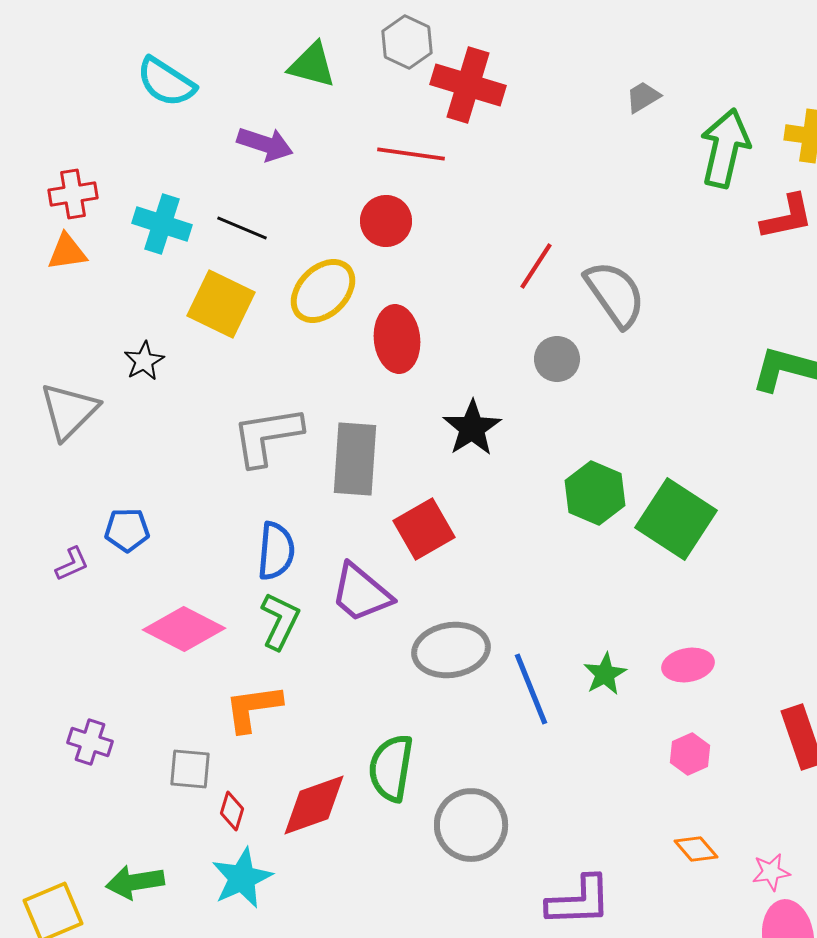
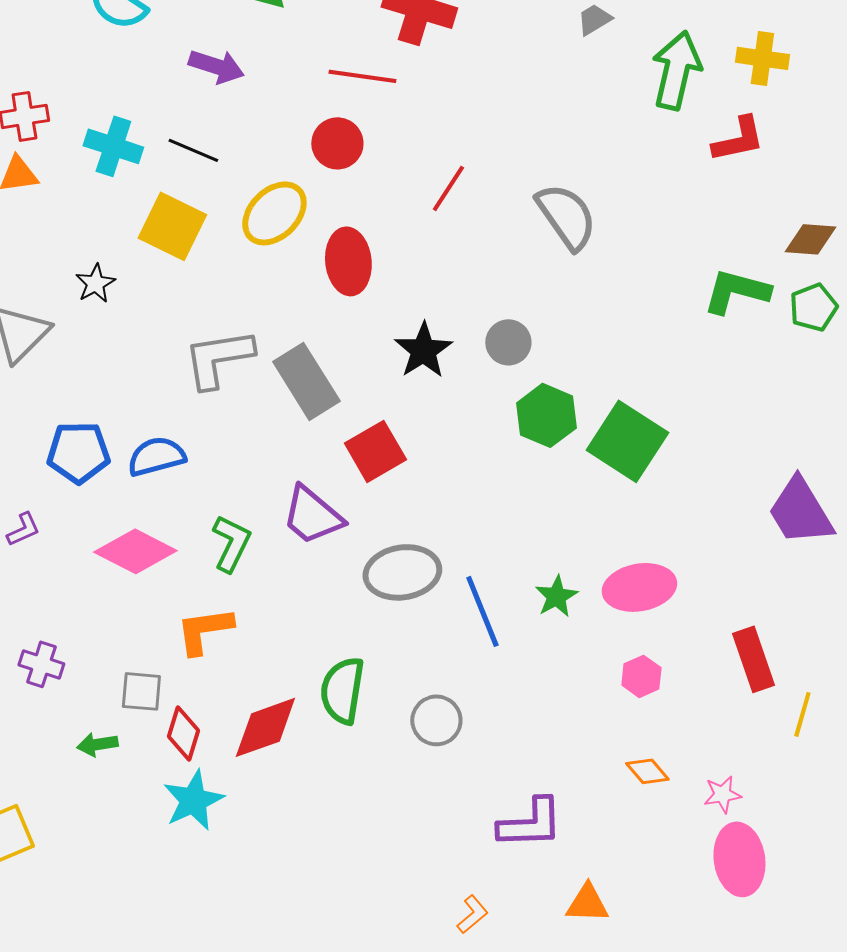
red line: (536, 266) -> (448, 188), moved
gray circle: (557, 359) -> (508, 342), moved
gray rectangle: (355, 459) -> (306, 381), turned -36
blue pentagon: (127, 530) -> (78, 452), size x1.4
blue semicircle: (276, 551) -> (156, 456), moved, turned -110
purple L-shape: (72, 564) -> (23, 529), moved
pink ellipse: (688, 665) -> (639, 587), size x1.4
red diamond: (232, 811) -> (183, 733), size x1.4
gray circle: (471, 825) -> (436, 720), moved, size x0.7
green arrow: (135, 882) -> (97, 744), moved, size x0.7

